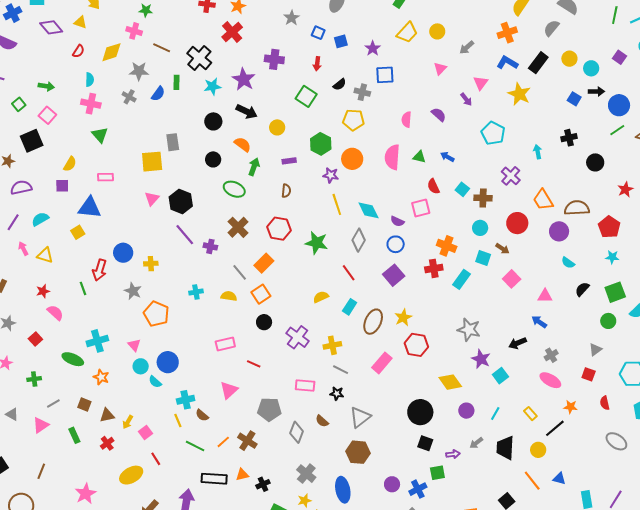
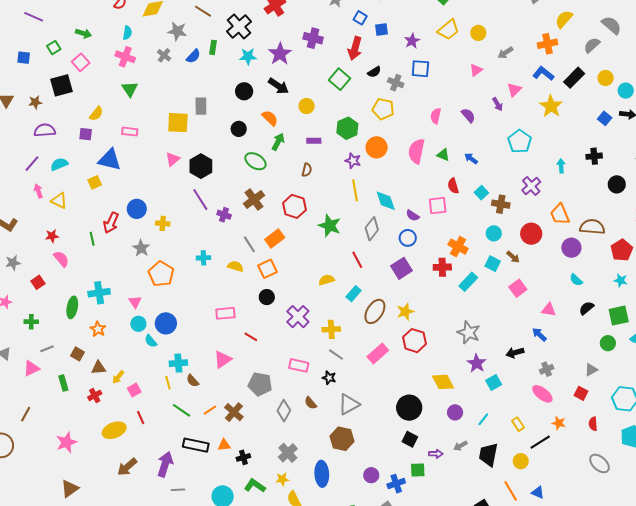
red arrow: (317, 64) -> (355, 48), size x1.6
green ellipse: (73, 359) -> (72, 307), turned 70

